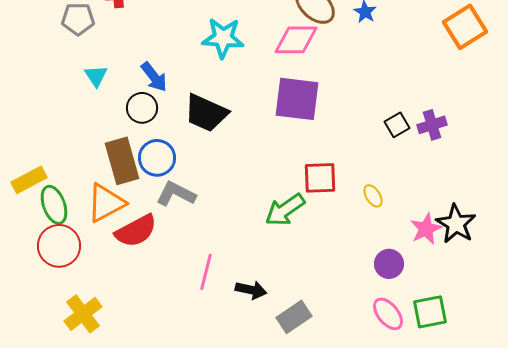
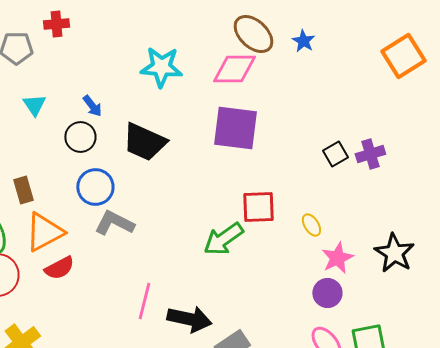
blue arrow: (154, 77) -> (92, 106), size x0.7
brown rectangle: (122, 161) -> (23, 190), moved, size x0.6
pink star: (426, 229) -> (337, 258), moved
red semicircle: (136, 231) -> (59, 268), moved, size x0.7
black arrow: (251, 290) -> (189, 319), size x1.4

